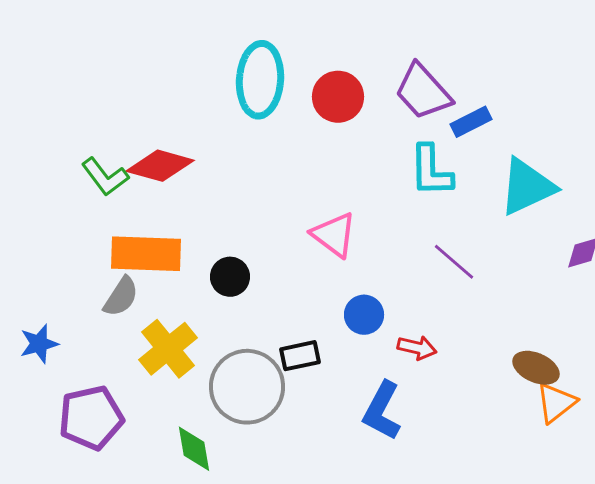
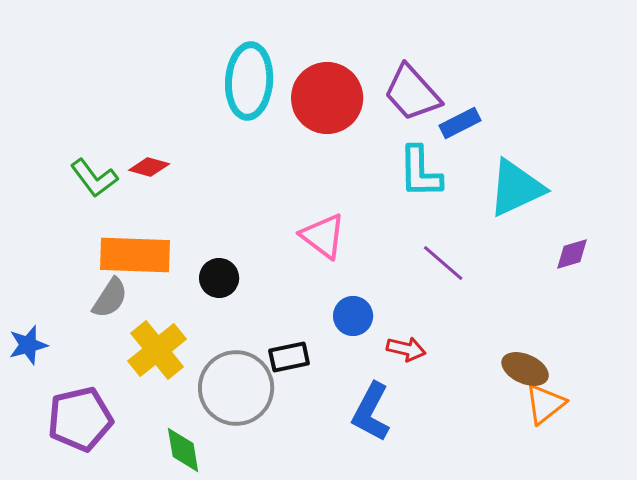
red circle: (338, 97) -> (327, 98), size x1.4
red diamond: (160, 166) -> (149, 167), size x0.6

